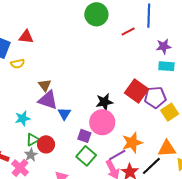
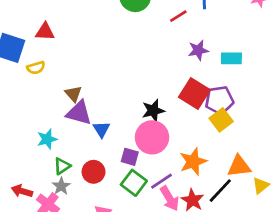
purple star: (164, 46) -> (198, 50), moved
yellow square: (170, 112) -> (221, 120), moved
red circle: (46, 144) -> (94, 172), moved
purple line: (117, 155) -> (162, 181), moved

